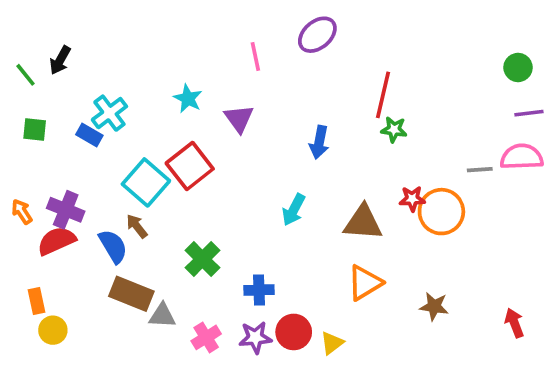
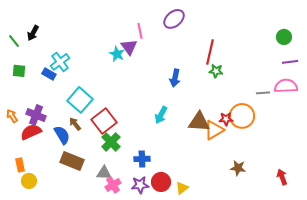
cyan star: (188, 99) -> (117, 54), moved
purple triangle: (239, 119) -> (129, 47), moved
red square: (190, 166) -> (104, 121), moved
red star: (412, 199) -> (226, 119), moved
orange triangle: (365, 283) -> (214, 130), moved
gray triangle: (162, 316) -> (104, 173), moved

